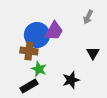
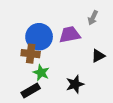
purple trapezoid: (54, 31) -> (70, 35), moved, turned -130
black triangle: (93, 53) -> (98, 56), turned 32

